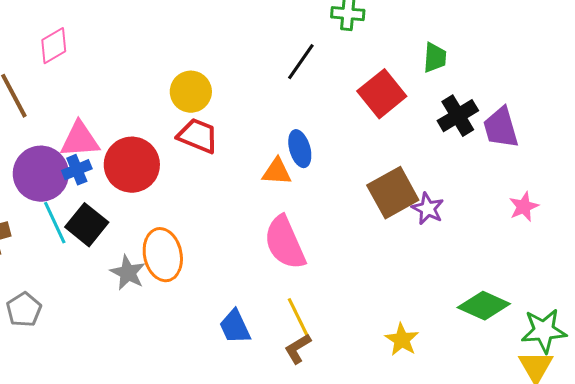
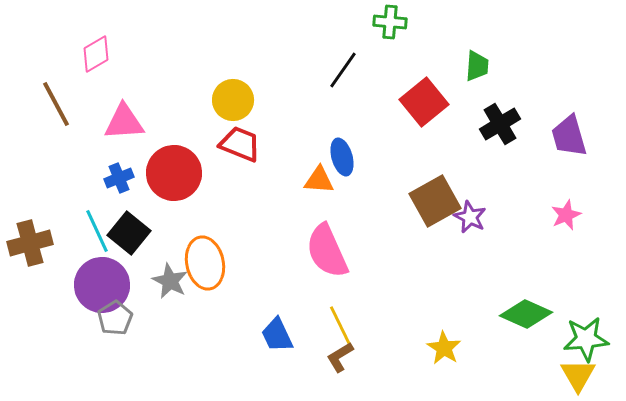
purple trapezoid: (501, 128) -> (569, 136), moved
pink triangle: (80, 140) -> (124, 122), moved
purple circle: (41, 174) -> (102, 285), moved
gray pentagon: (24, 310) -> (115, 318), moved

